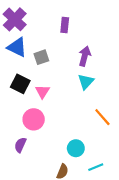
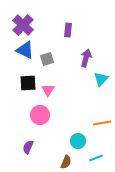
cyan triangle: (86, 82) -> (101, 79), moved
black square: (20, 84) -> (28, 83), turned -30
orange line: (102, 117) -> (102, 123), moved, turned -60
purple semicircle: (20, 145) -> (28, 147), moved

